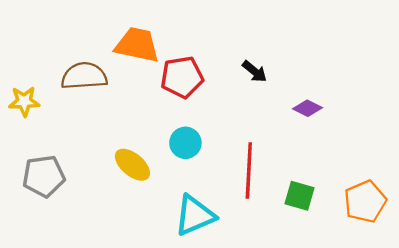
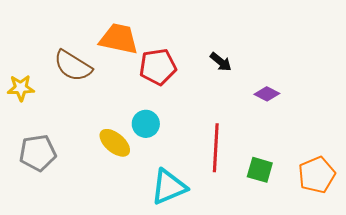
brown semicircle: (84, 76) -> (73, 66), turned -144
cyan circle: (185, 143) -> (146, 124), moved

